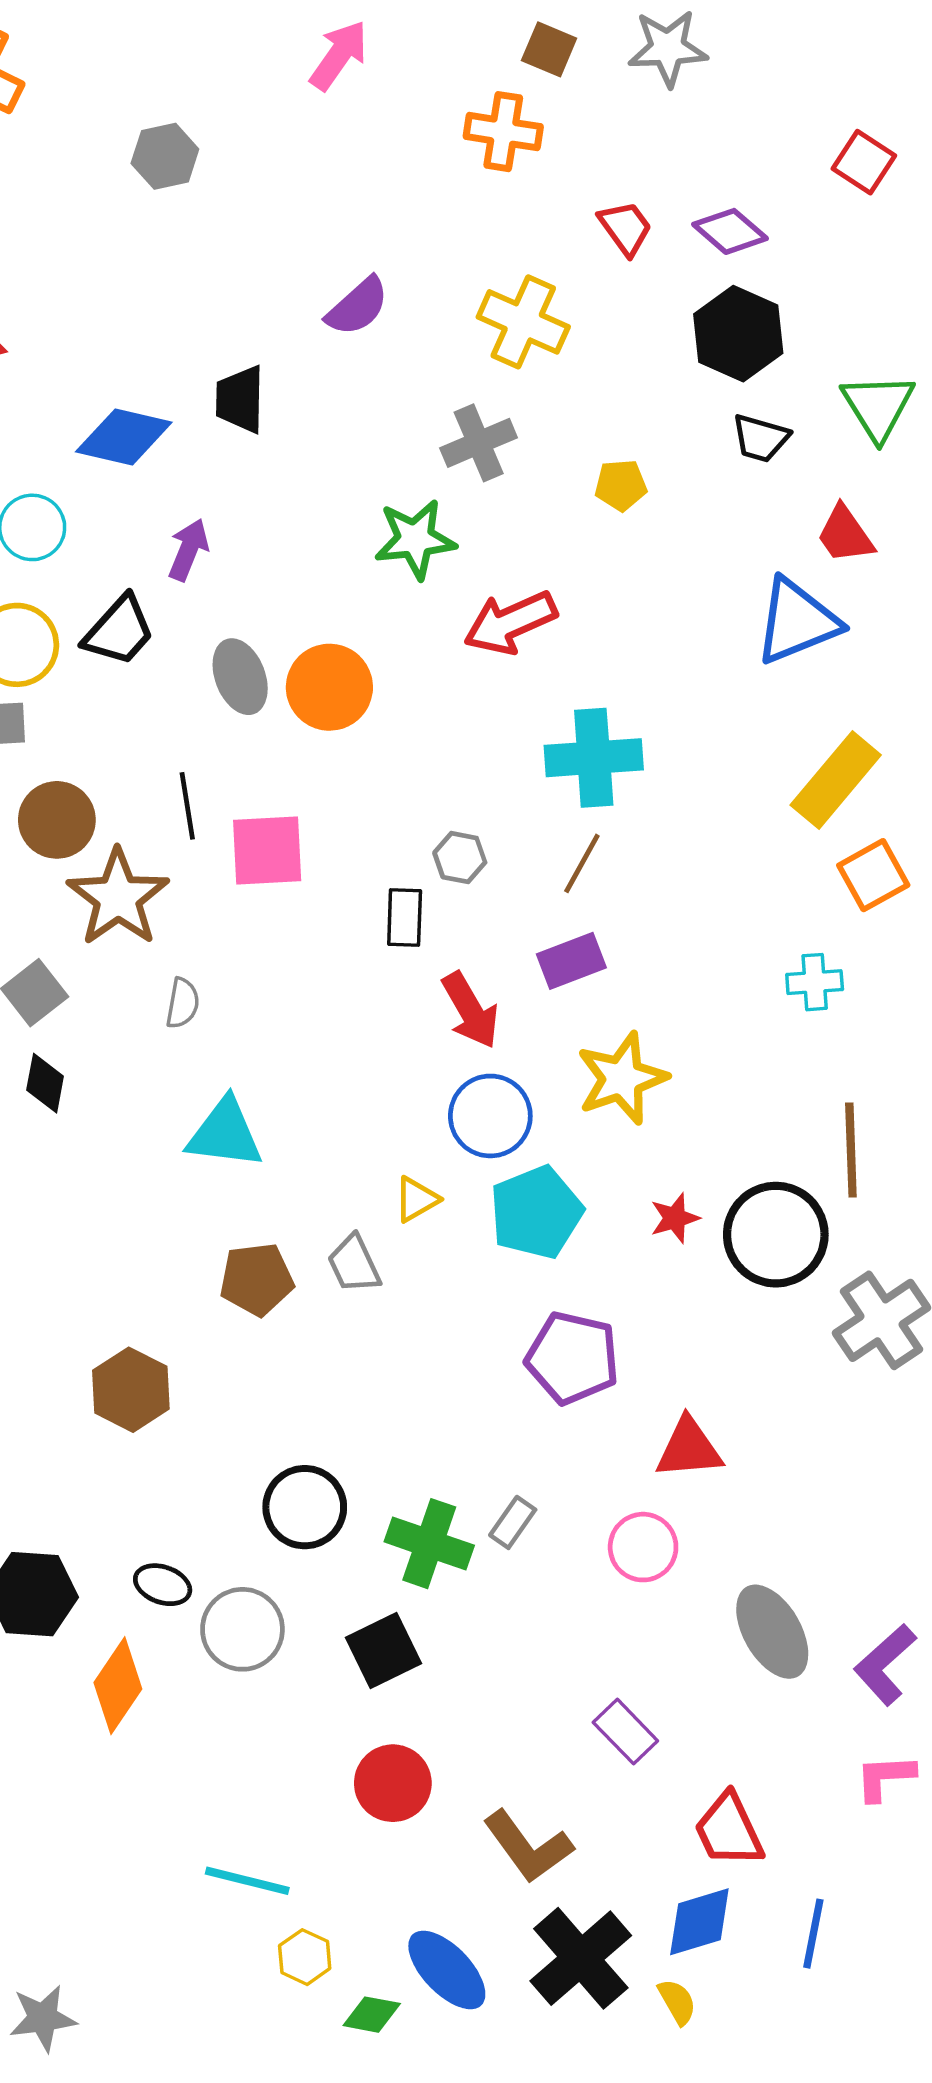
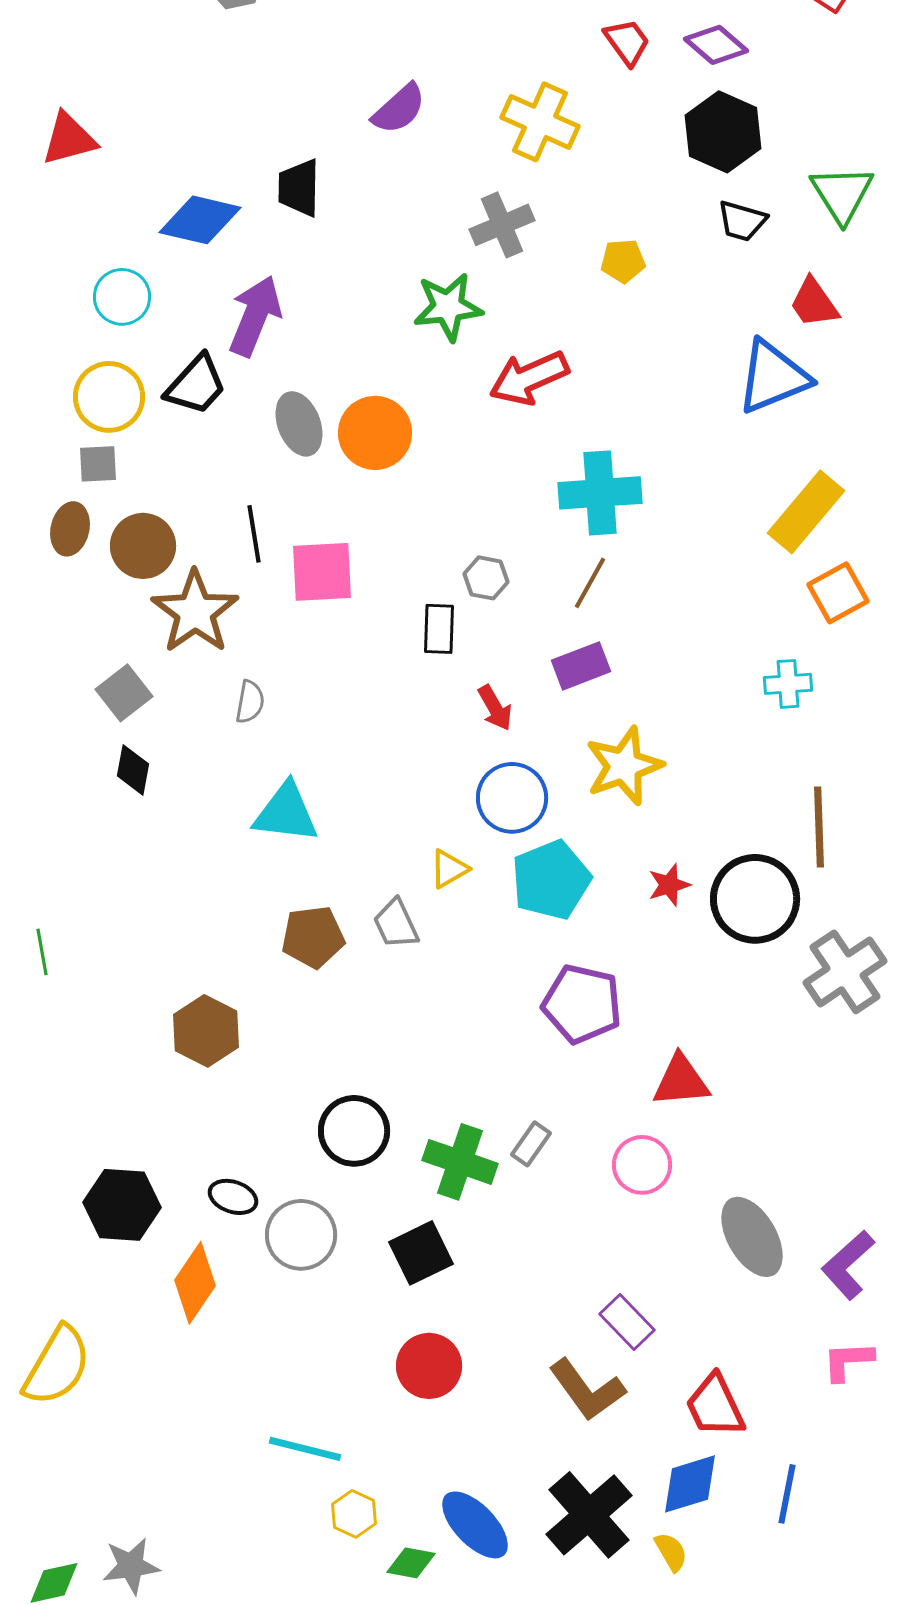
purple arrow: (188, 550) -> (255, 316), size x1.5
red arrow: (470, 1010) -> (495, 708), size x0.7
brown L-shape: (528, 1847) -> (587, 1390), moved

